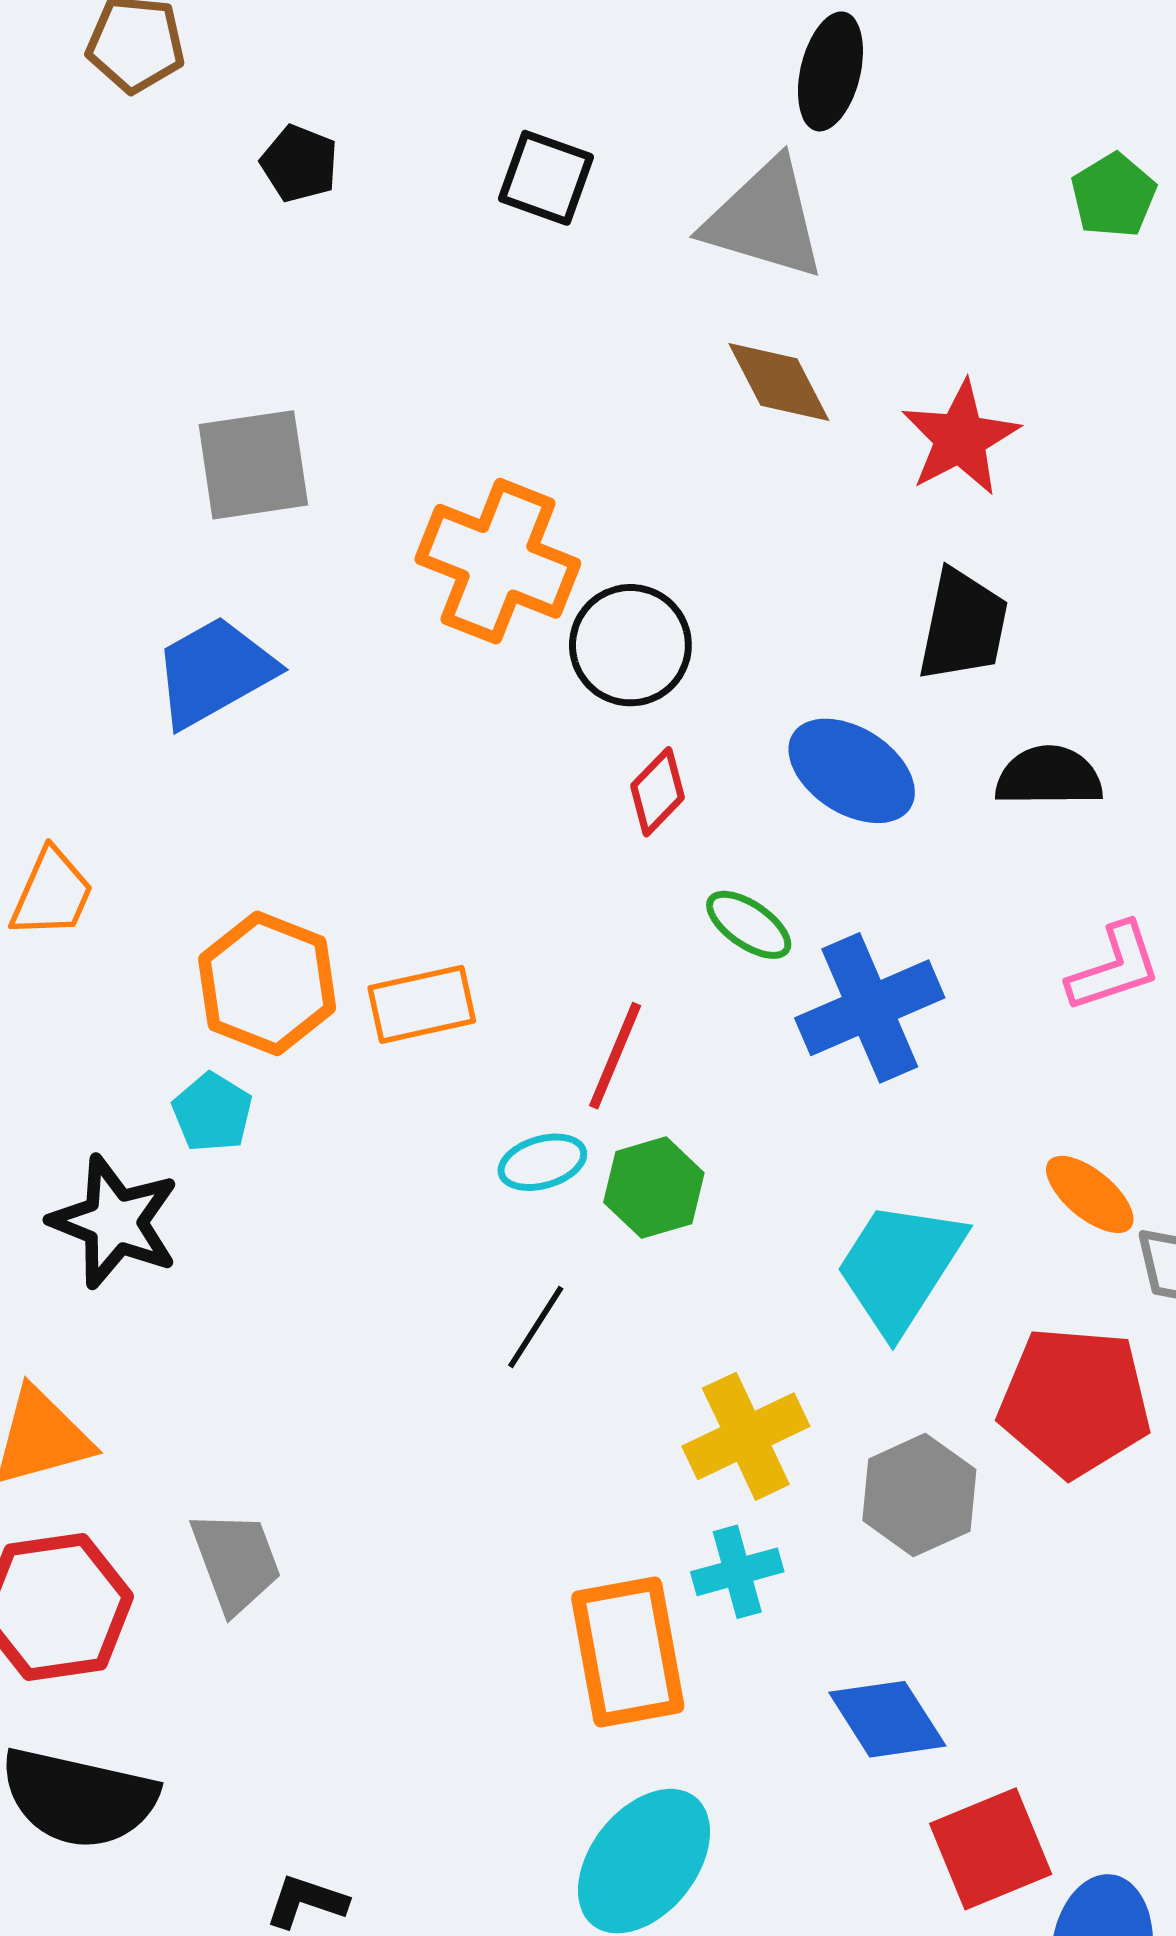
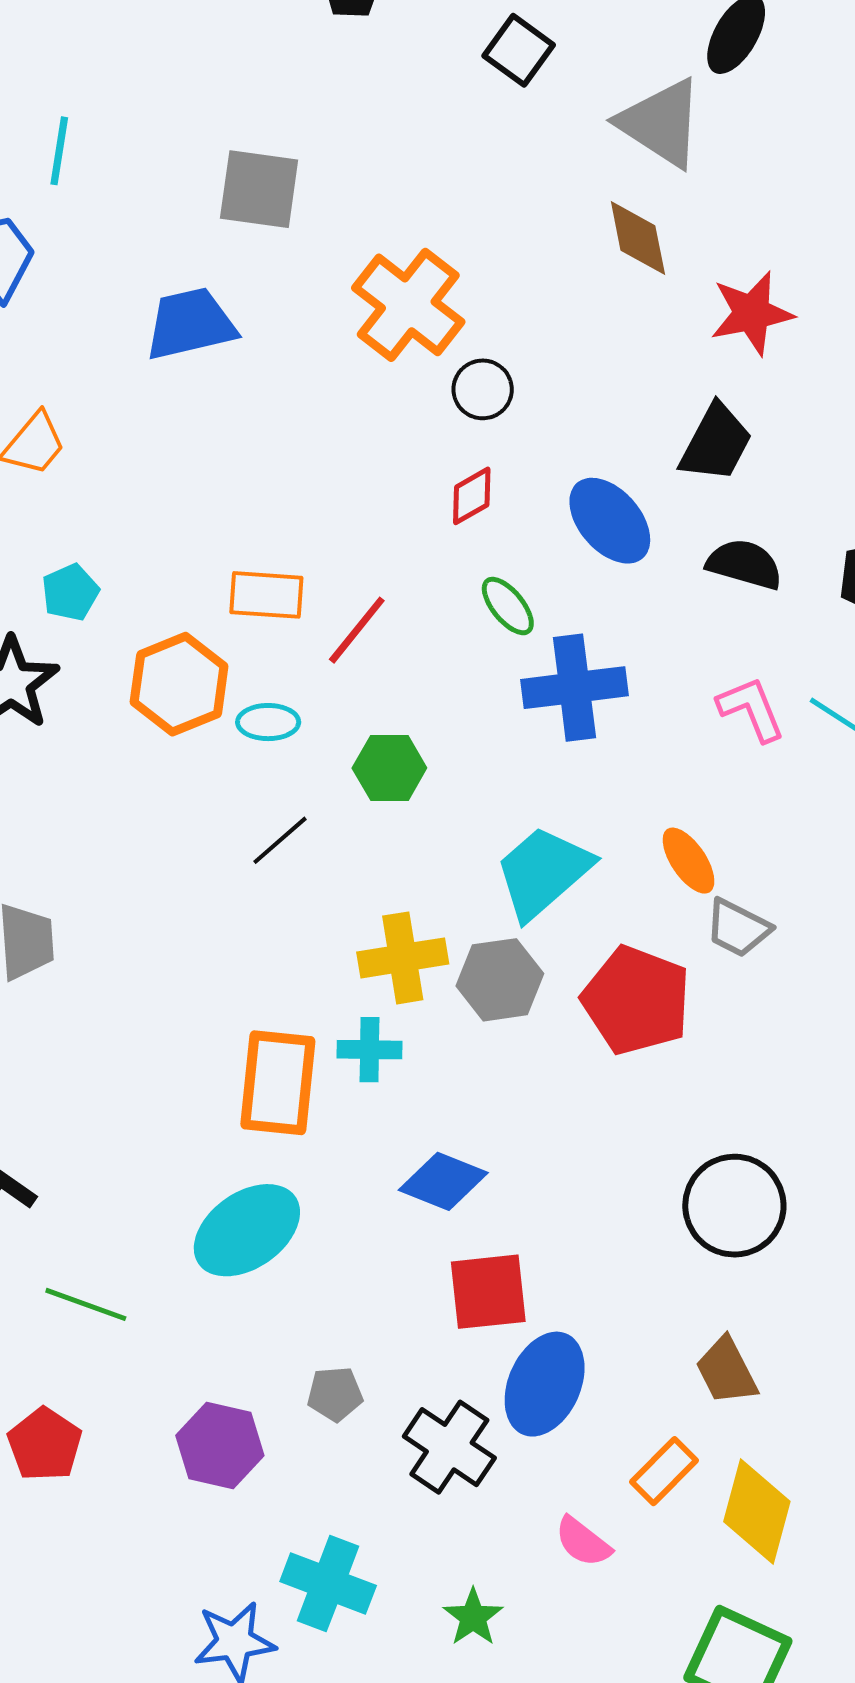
black circle: (630, 645) -> (483, 389), size x0.7
pink L-shape: (1114, 967) -> (751, 709), turned -110
orange hexagon: (267, 983) -> (179, 684), moved
red line: (615, 1056) -> (357, 630), moved
cyan pentagon: (212, 1112) -> (70, 592), moved
cyan ellipse: (542, 1162) -> (268, 722), moved
gray hexagon: (919, 1495) -> (500, 980), moved
blue diamond: (887, 1719) -> (443, 1181), turned -52

